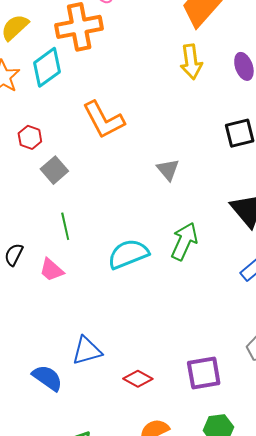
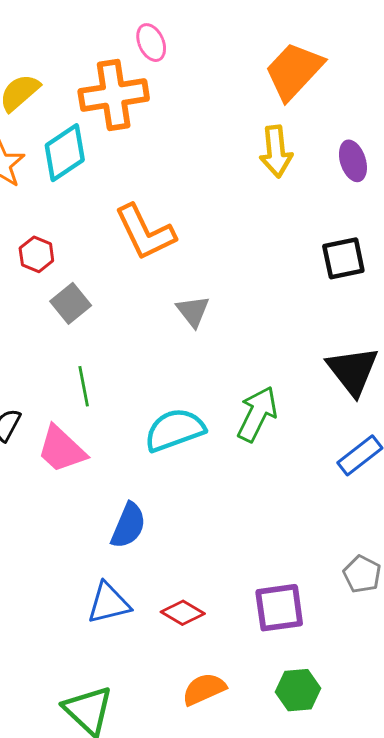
gray triangle: (168, 170) -> (193, 311), moved
pink trapezoid: (51, 270) -> (61, 449), size x1.4
blue triangle: (87, 351) -> (109, 603), moved
blue semicircle: (47, 378) -> (128, 525), moved, turned 76

